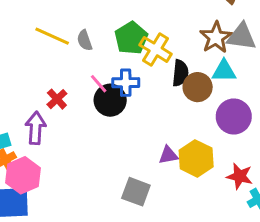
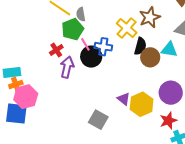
brown star: (216, 37) -> (150, 17), moved
green pentagon: (131, 38) -> (73, 29), moved
purple circle: (234, 117) -> (171, 93), moved
purple arrow: (36, 128) -> (67, 67), moved
purple triangle: (168, 155) -> (124, 99), turned 40
red star: (240, 176) -> (168, 121), turned 30

